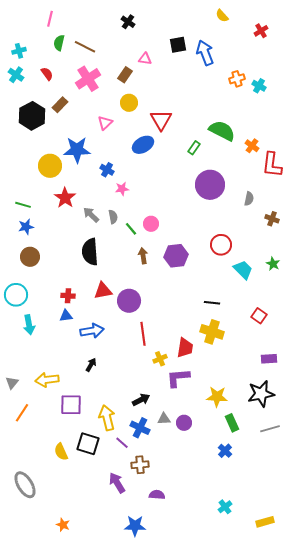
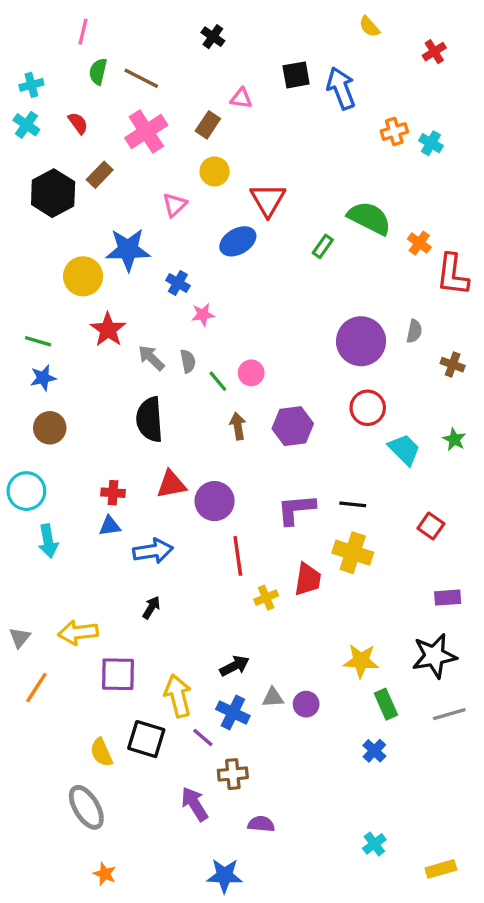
purple circle: (210, 185) -> (361, 341), moved
purple L-shape: (178, 378) -> (296, 509), moved
gray ellipse: (25, 485) -> (86, 807), moved

